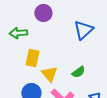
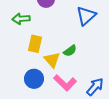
green semicircle: (78, 72) -> (70, 51), moved

